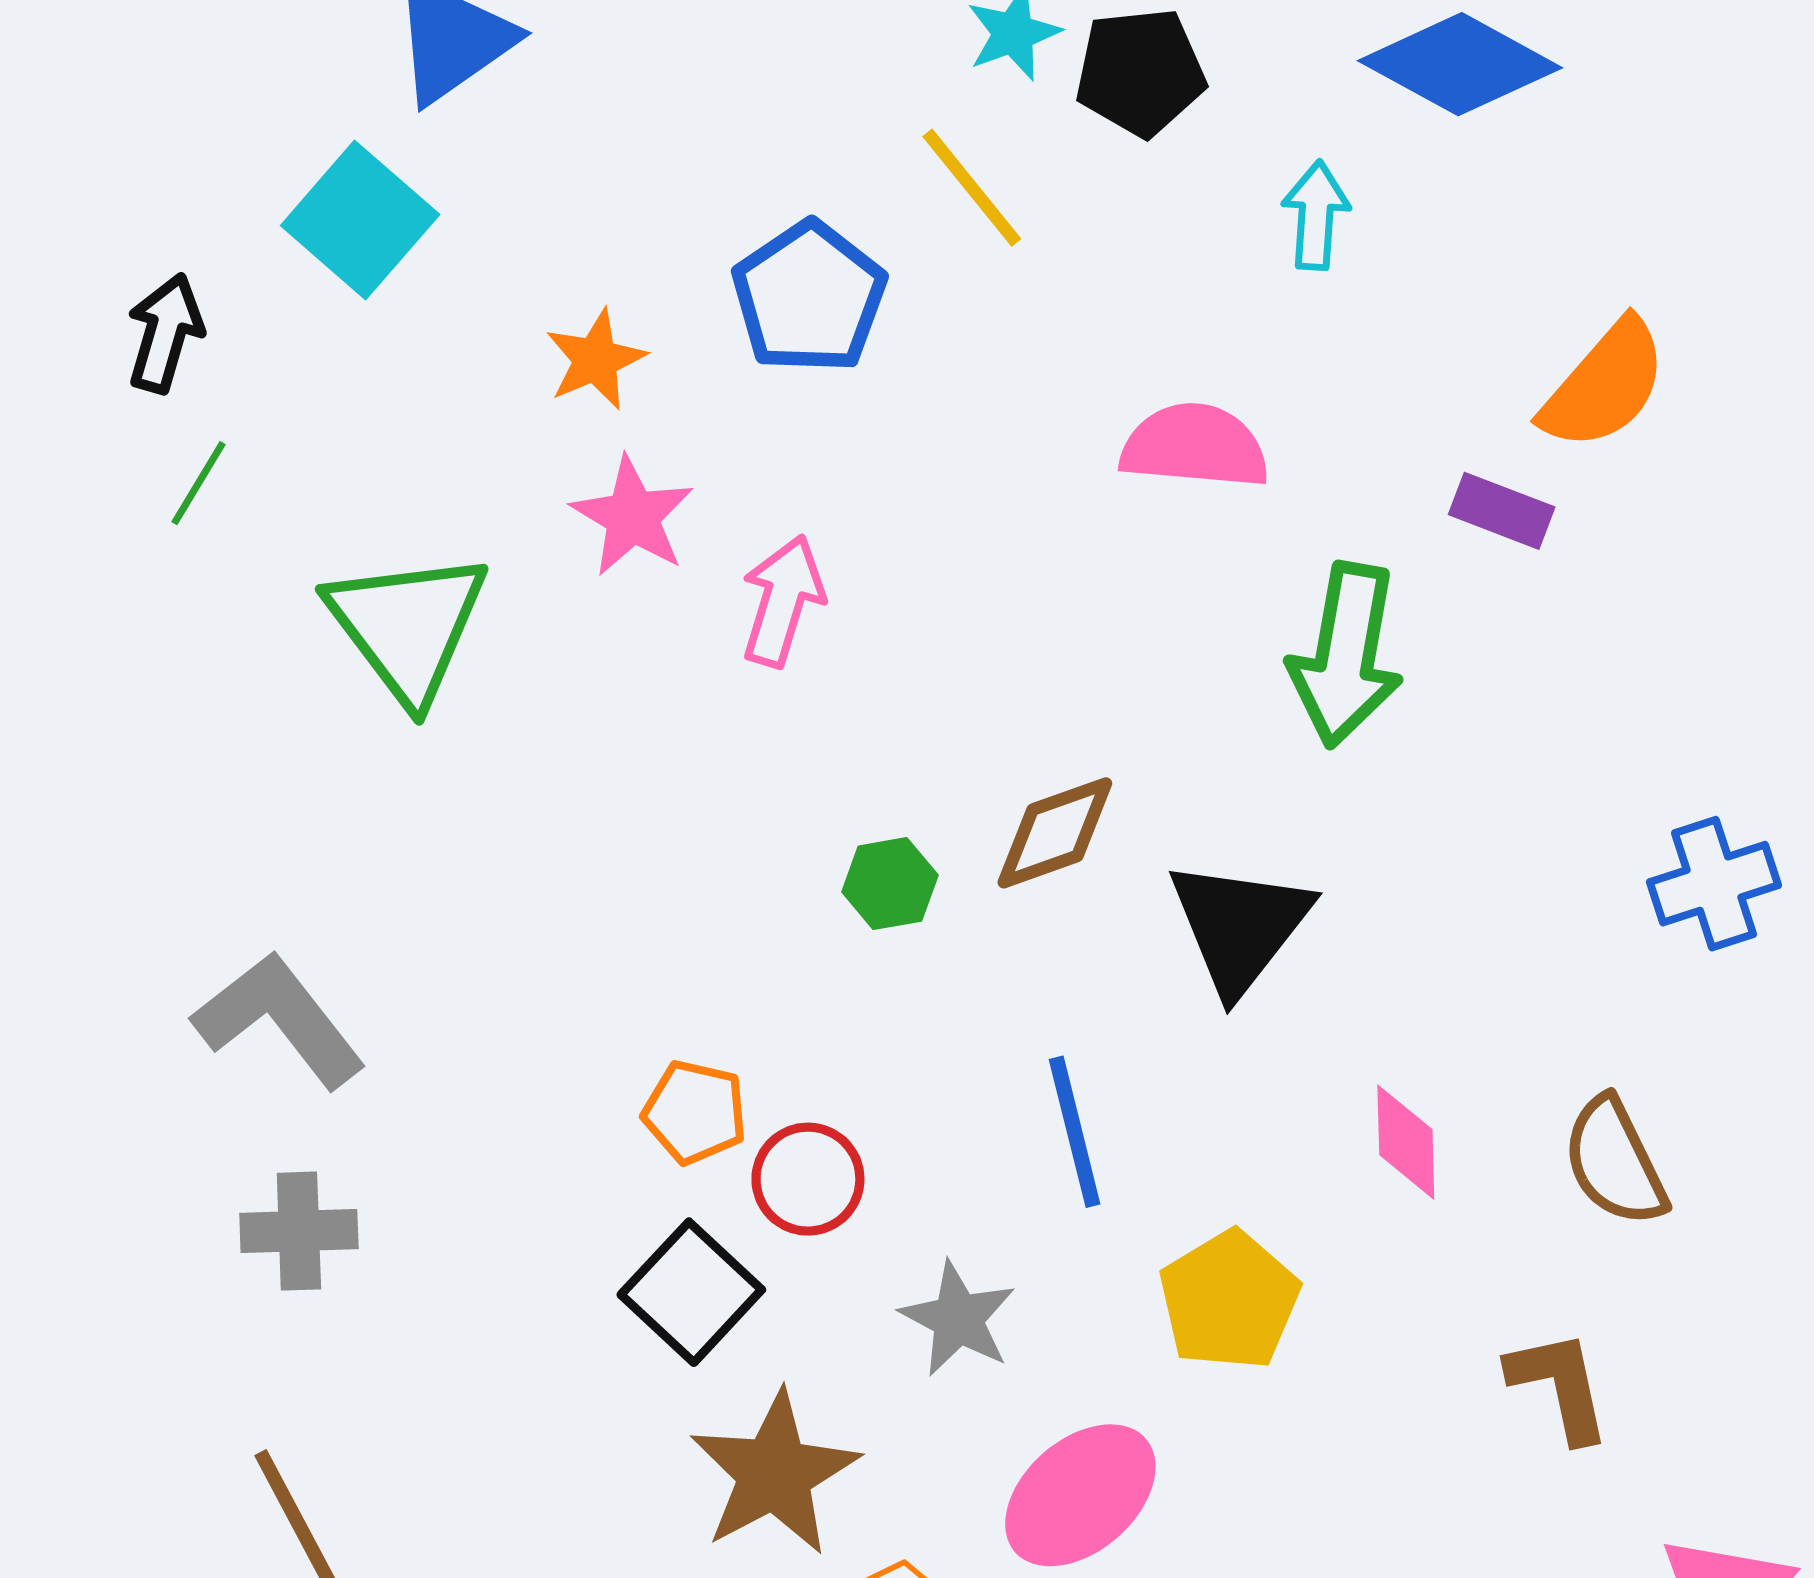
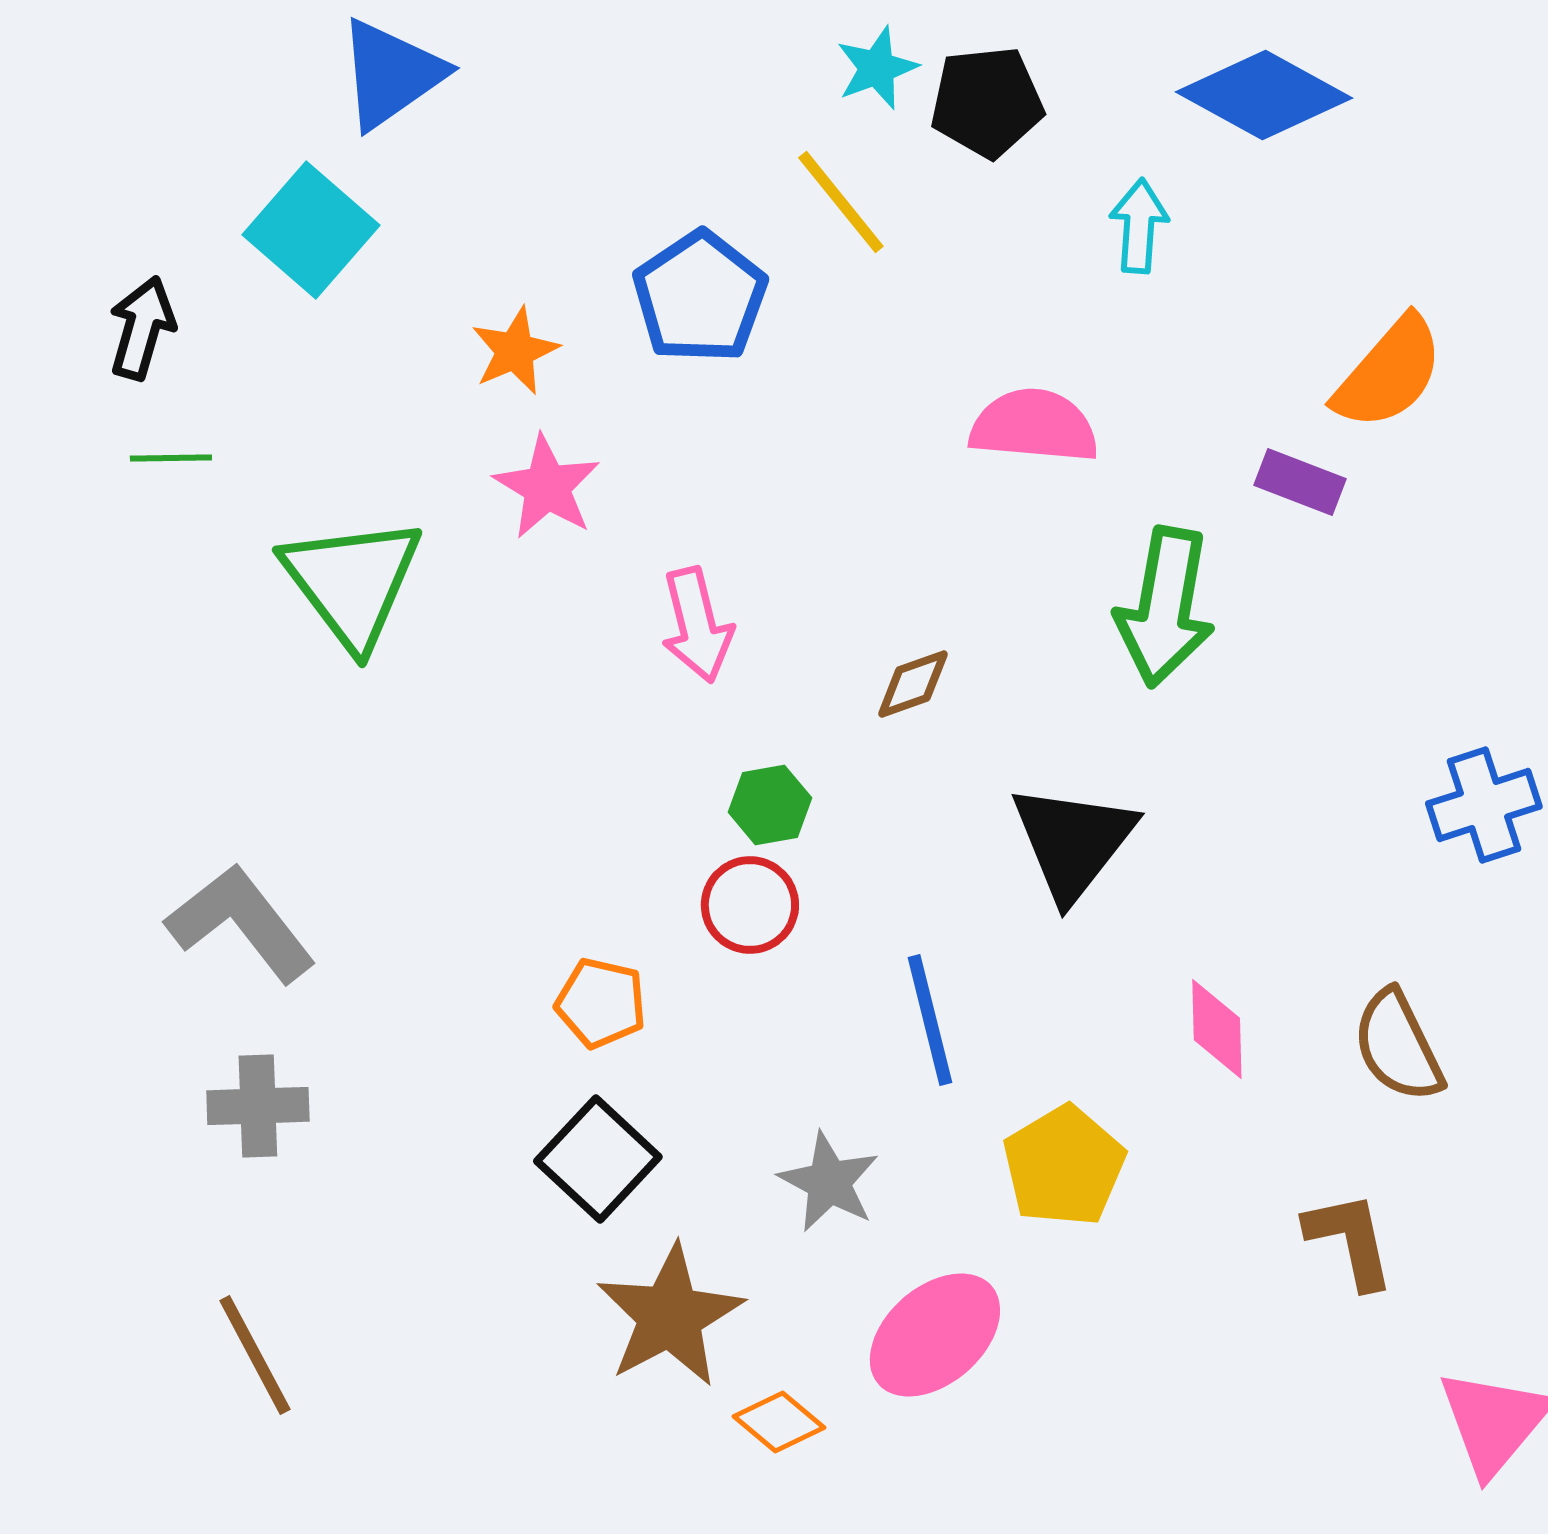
green line: (199, 483) -> (171, 458), turned 58
pink arrow: (783, 601) -> (697, 625), moved, turned 149
brown diamond: (1055, 833) -> (913, 684), moved, size x0.7
red circle: (808, 1179) -> (750, 905), moved

